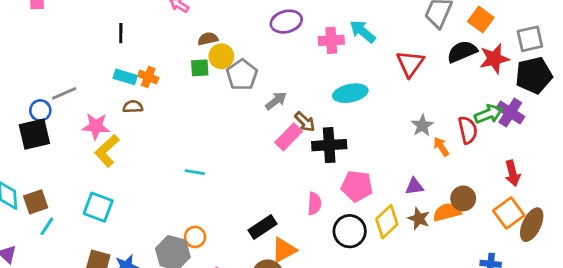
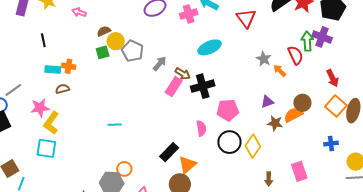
green arrow: (489, 114) -> (307, 41), turned -60
cyan square: (98, 207) -> (46, 148), moved
yellow diamond: (387, 222) -> (253, 146), moved

